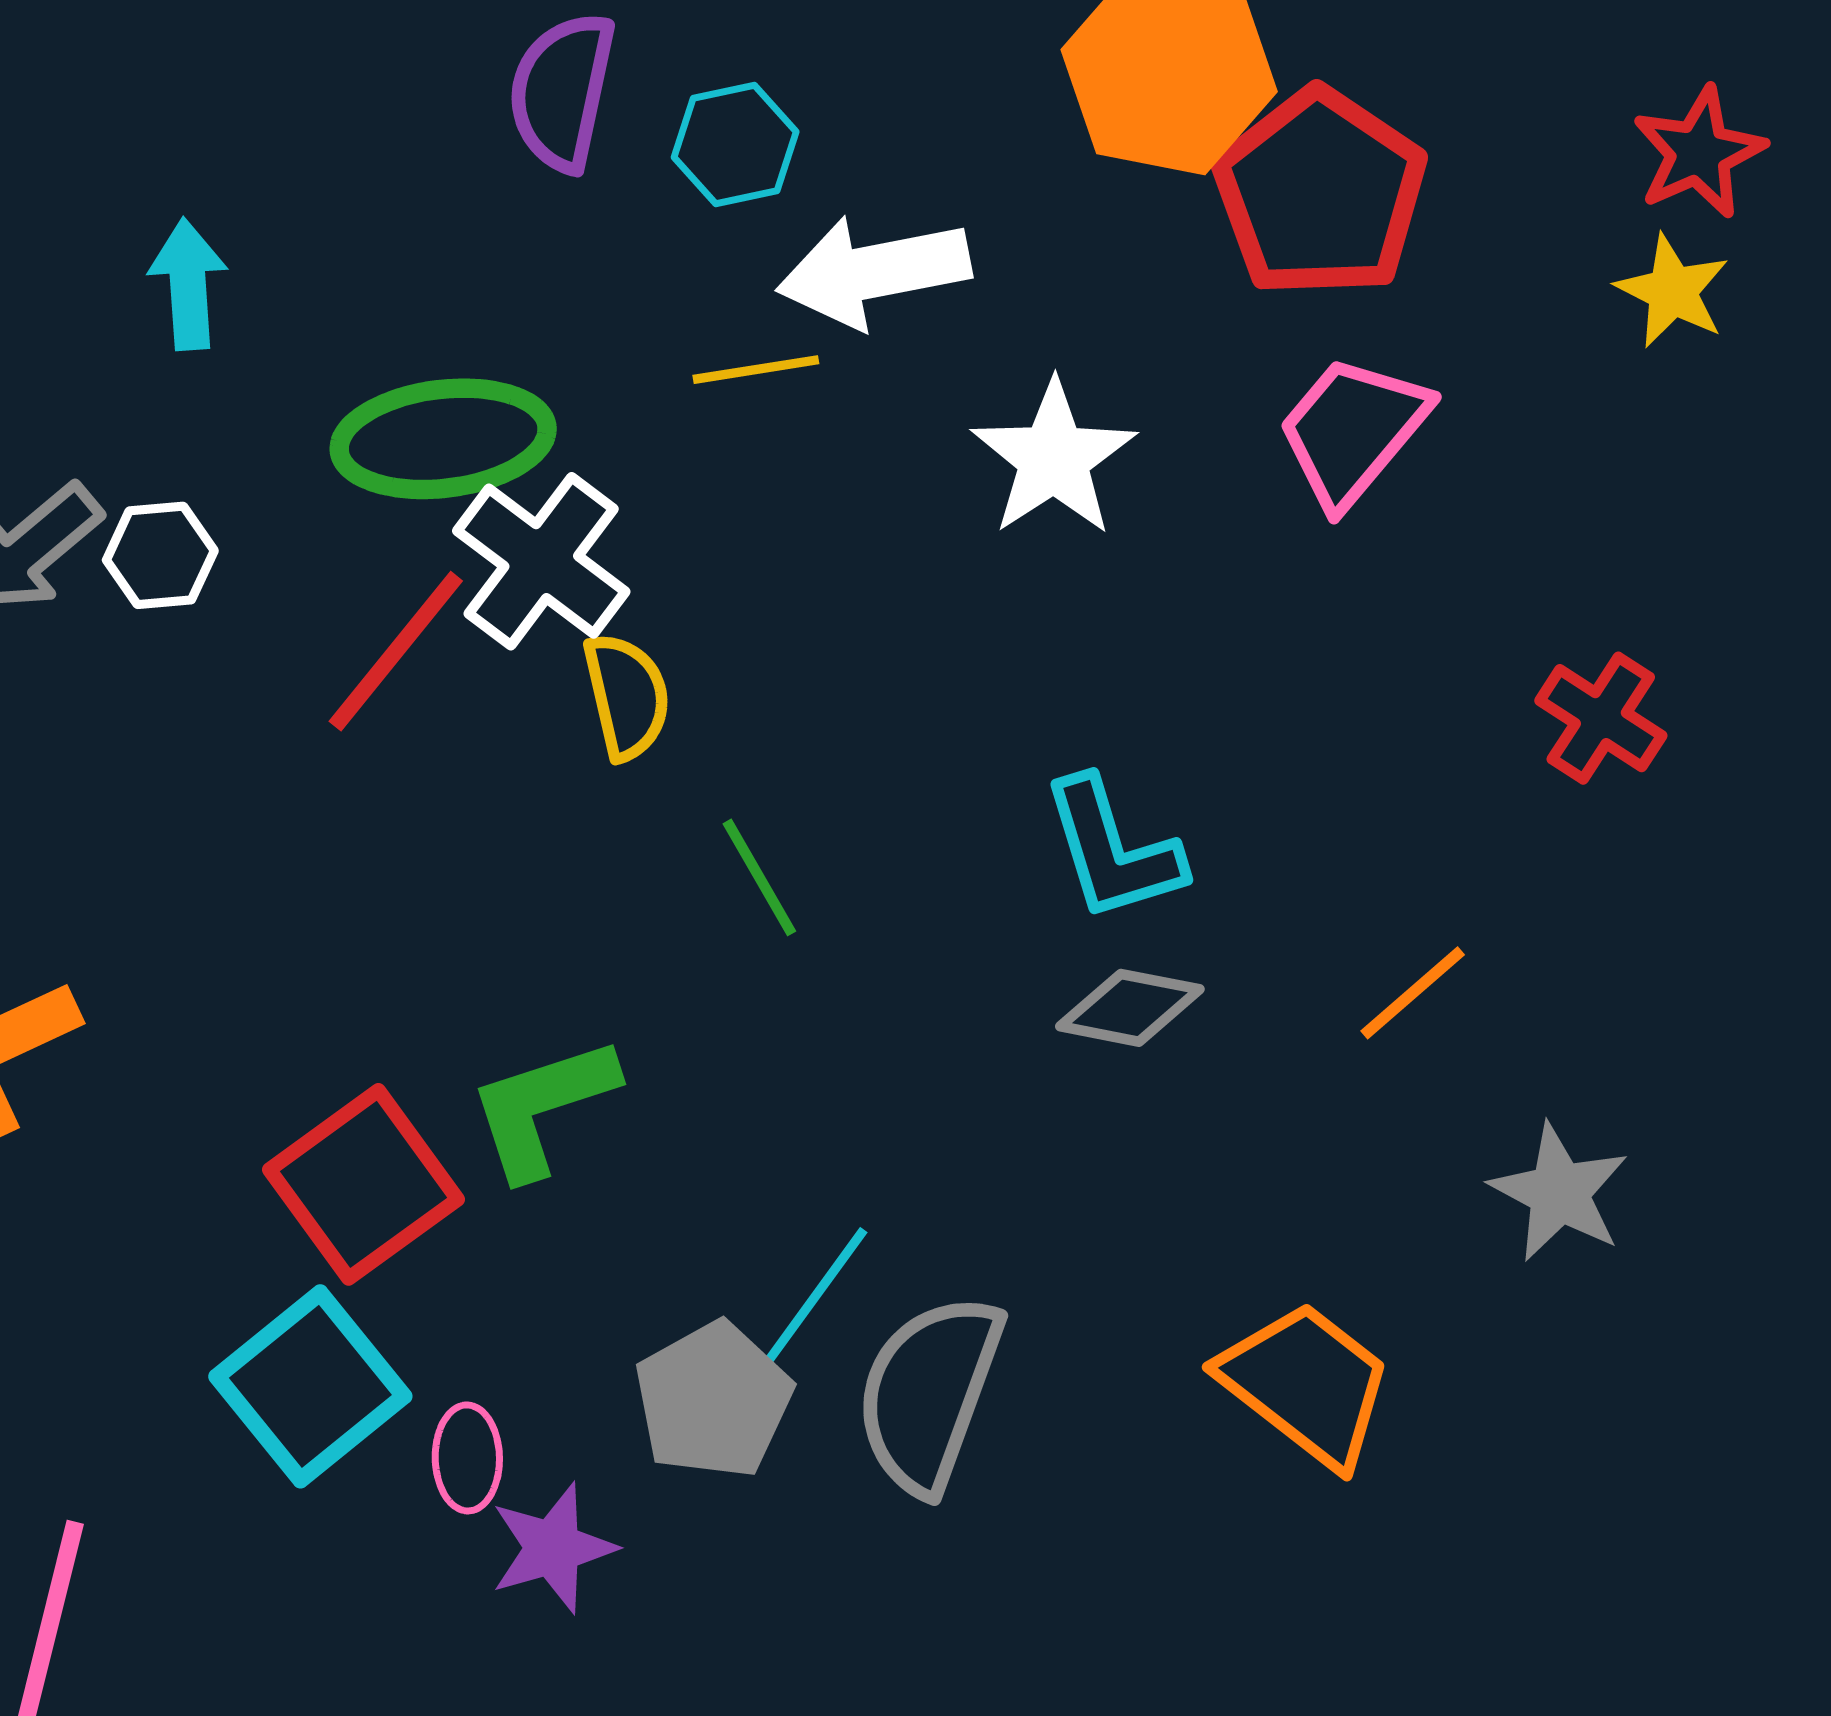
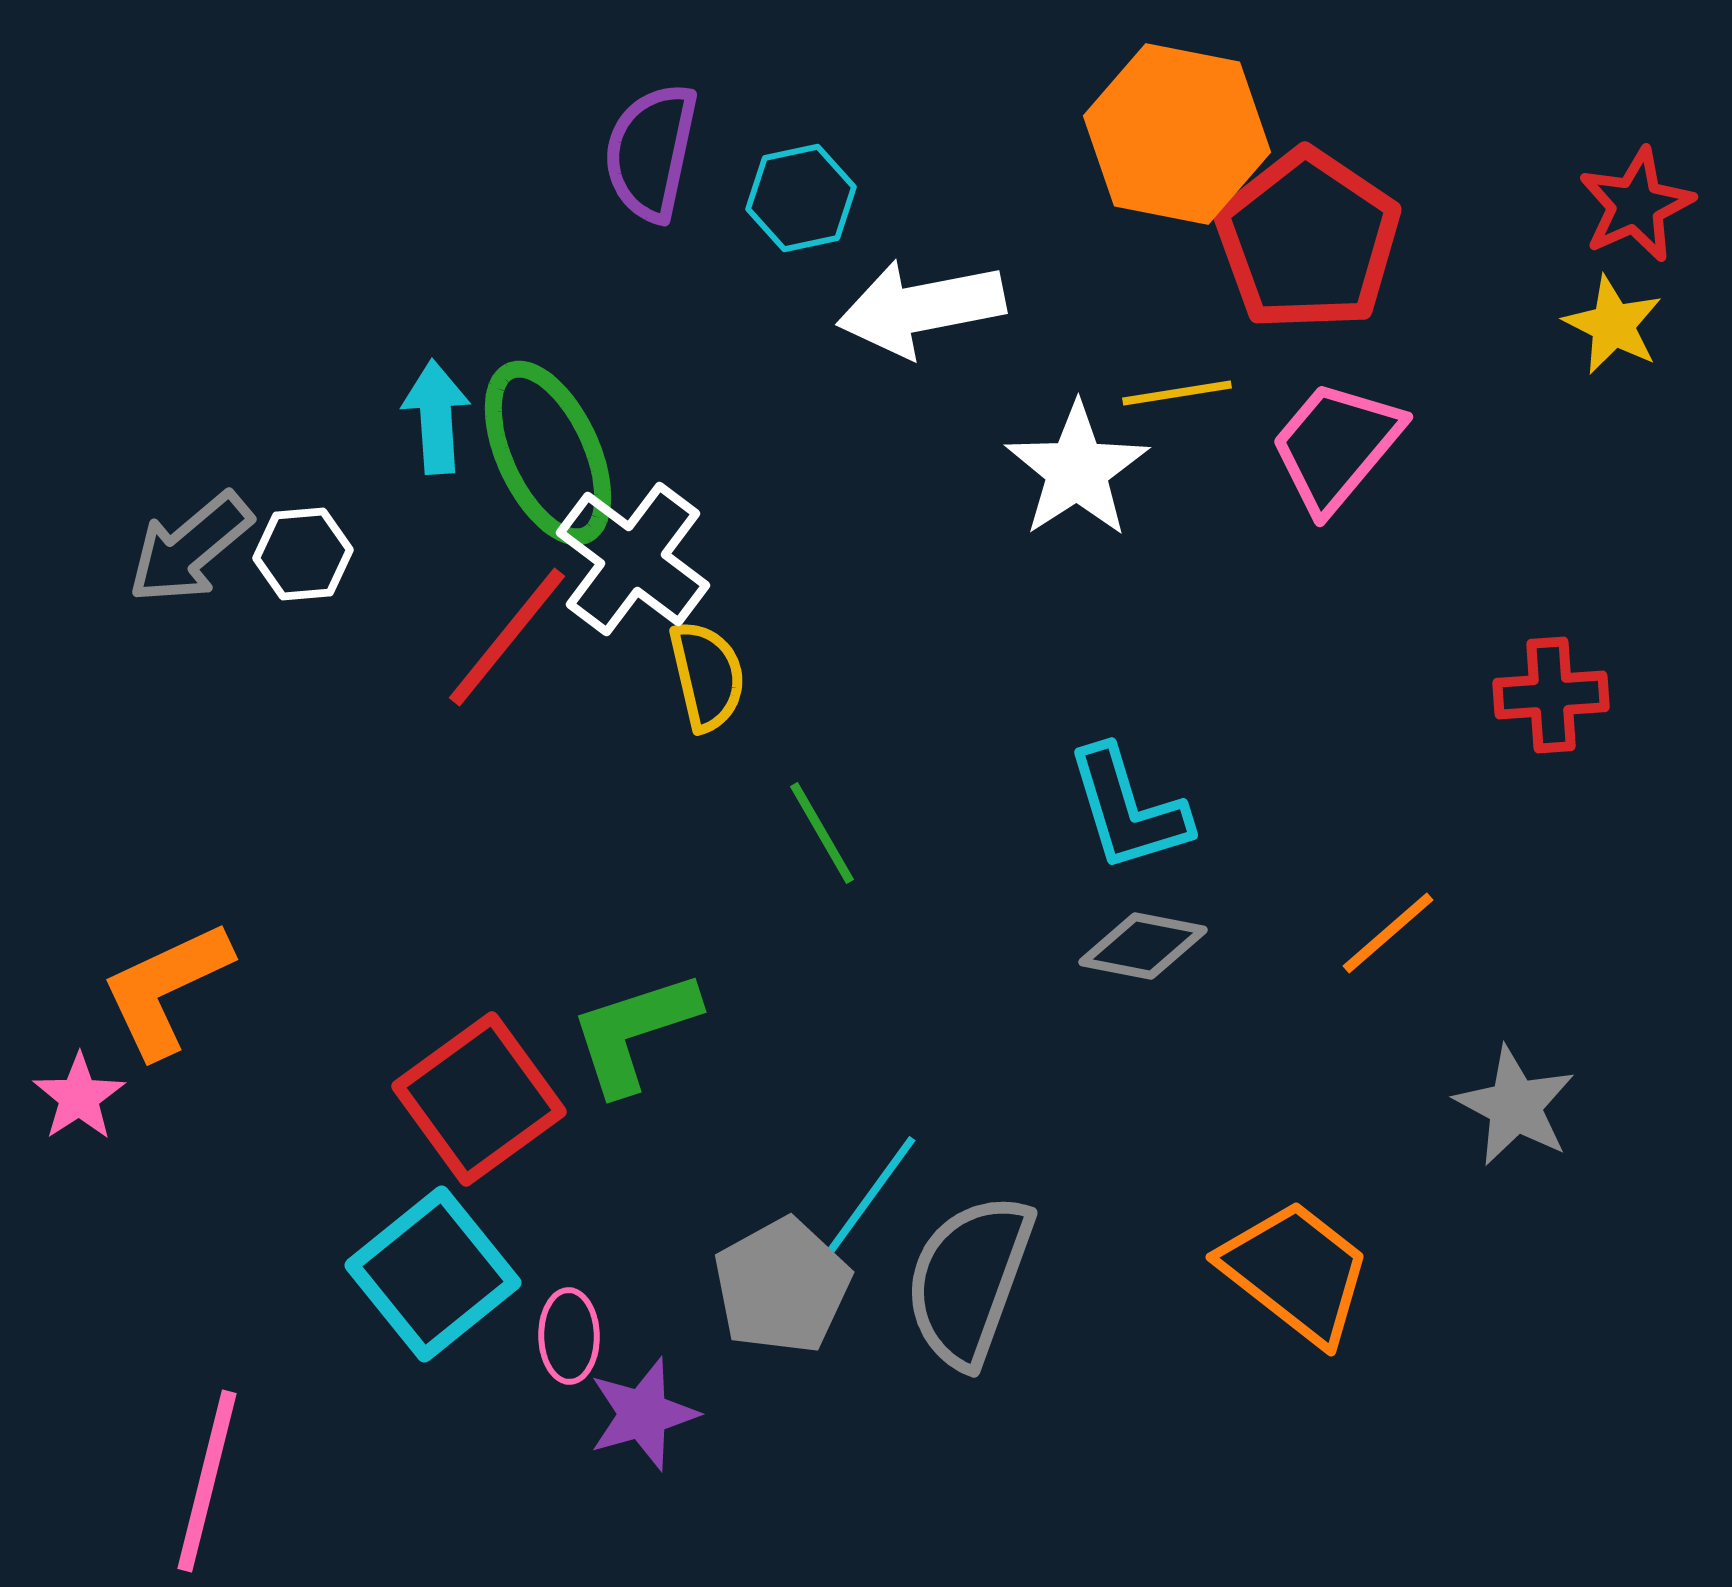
cyan arrow: (188, 284) -> (436, 417), moved
yellow line: (756, 370) -> (1177, 393), moved
green ellipse: (443, 439) -> (548, 453), turned 72
red cross: (1601, 718) -> (1551, 695), turned -37

